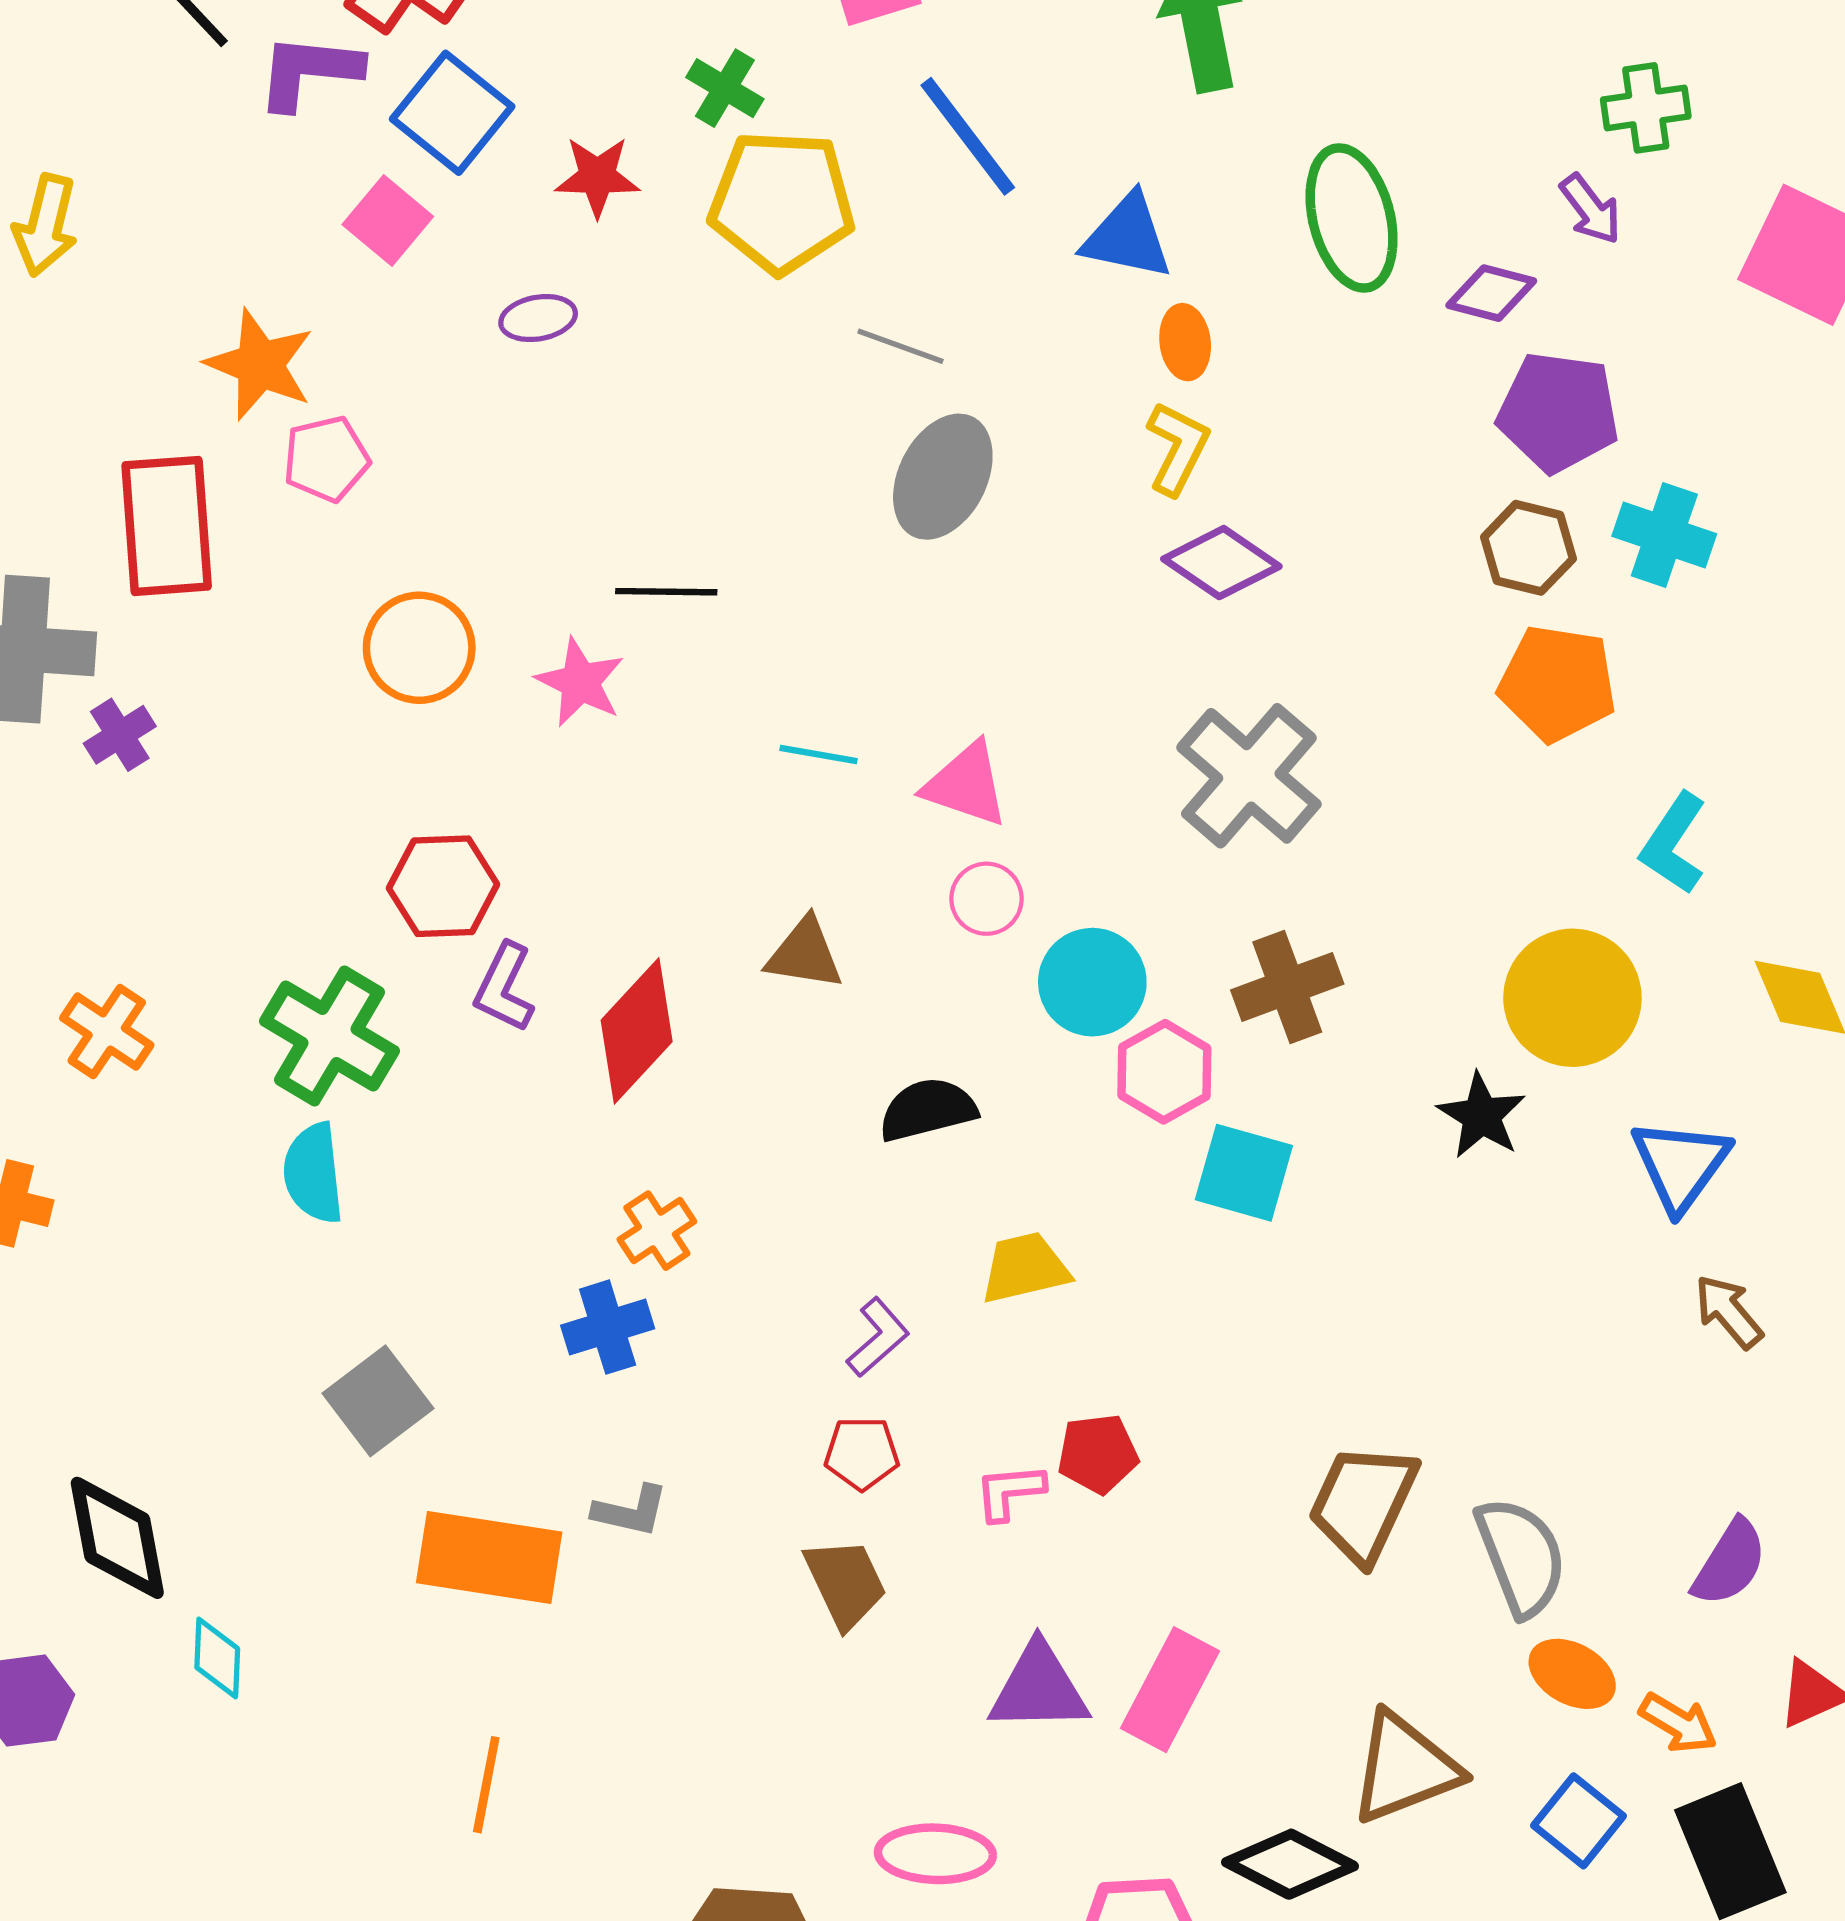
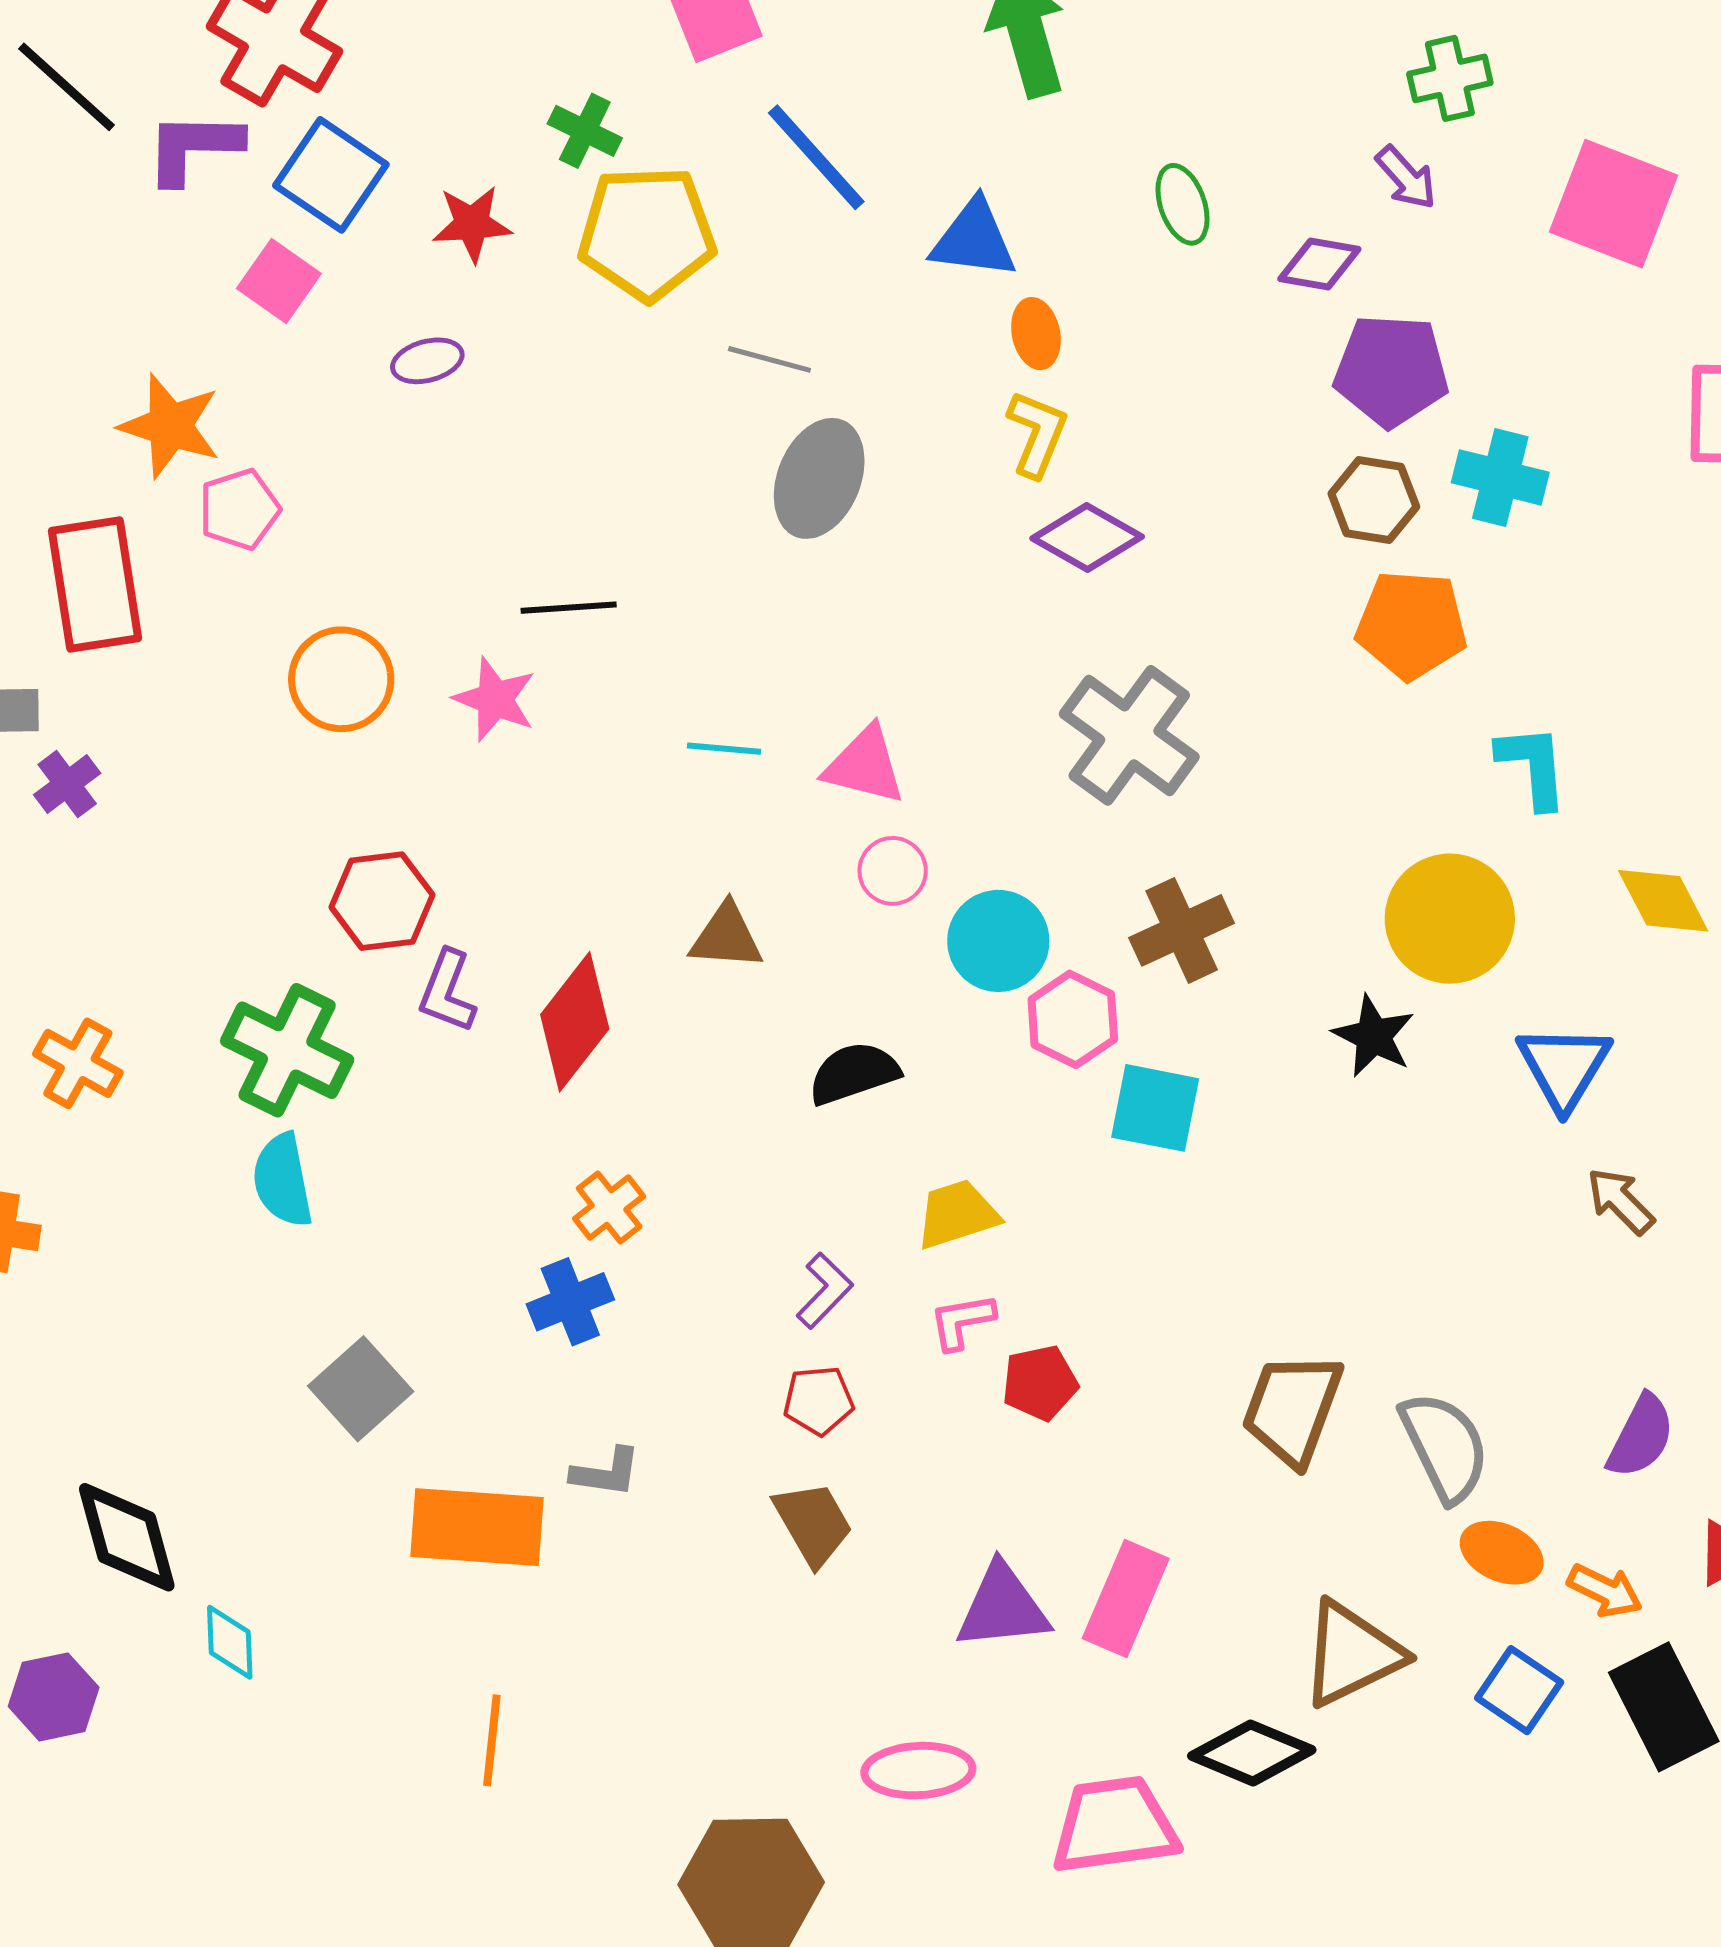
green ellipse: (1352, 218) -> (1182, 204), size x0.6
cyan L-shape: (1674, 844) -> (1533, 766), turned 146
pink L-shape: (1010, 1492) -> (962, 1321), moved

